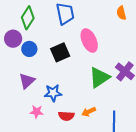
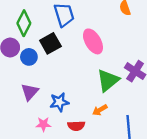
black square: (60, 52) -> (50, 43), moved
orange arrow: (89, 112) -> (100, 110), moved

